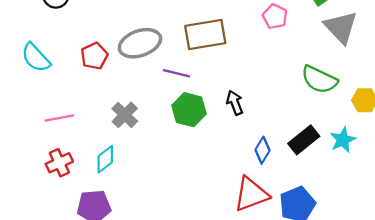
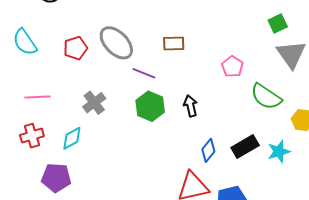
pink pentagon: (275, 16) -> (232, 67), moved
brown rectangle: (205, 34) -> (174, 44), size x0.6
gray ellipse: (140, 43) -> (116, 43), turned 57

